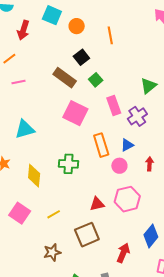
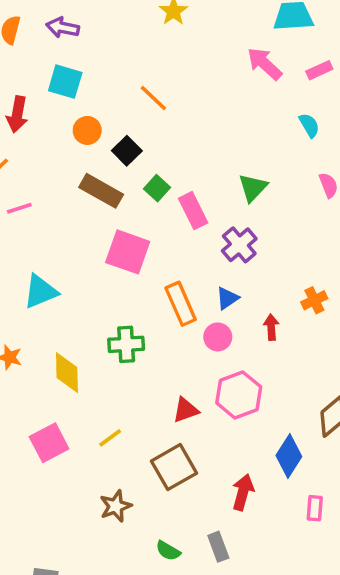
orange circle: (77, 26) -> (87, 130), moved
orange line: (110, 35) -> (153, 98), moved, turned -30
pink rectangle: (114, 105) -> (193, 211), moved
pink square: (20, 213) -> (49, 443), turned 35

